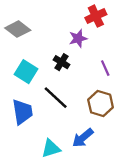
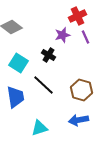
purple line: (105, 68) -> (86, 37), moved
blue arrow: (83, 138) -> (78, 120), moved, turned 30

